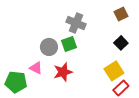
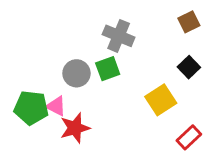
yellow square: (114, 71) -> (161, 100), moved
red star: (63, 72) -> (75, 128), moved
green pentagon: (16, 82) -> (31, 108), moved

